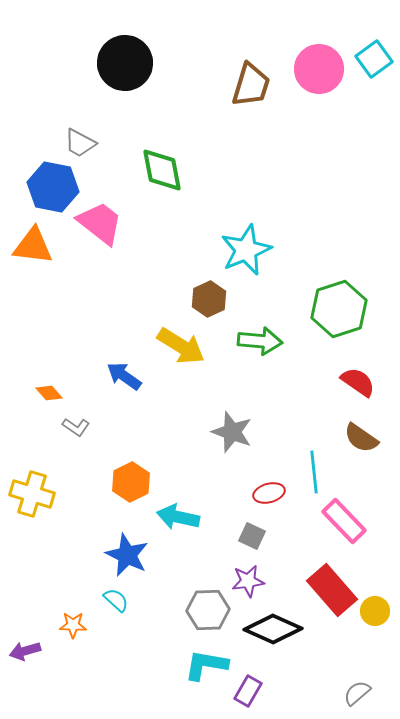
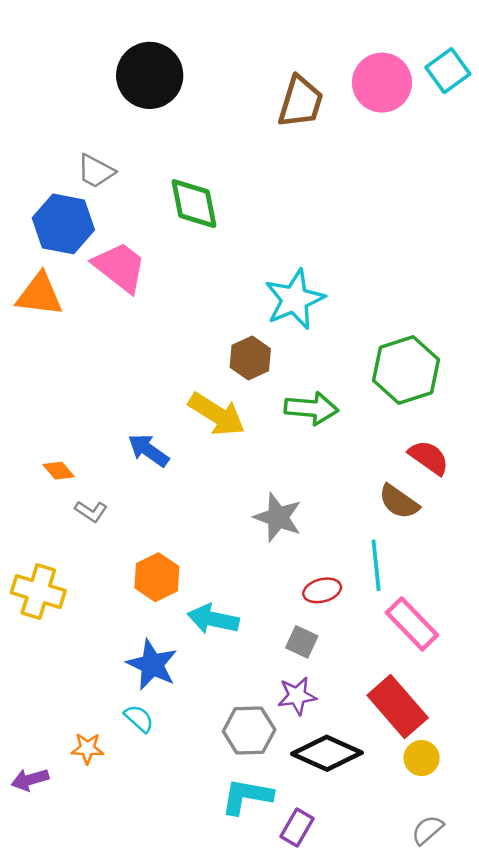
brown semicircle: (361, 438) -> (399, 502), moved
yellow circle: (375, 611) -> (422, 758), moved

